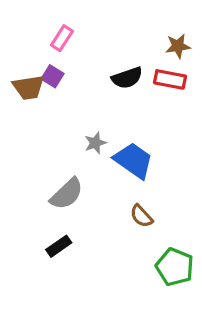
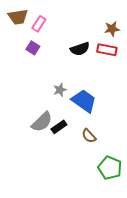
brown trapezoid: (29, 87) -> (18, 17), moved
black rectangle: (59, 246) -> (59, 127), moved

